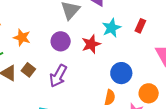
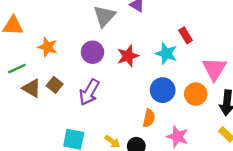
red rectangle: (140, 26) -> (186, 35), turned -56
cyan star: (111, 28) -> (166, 54), moved, turned -30
orange circle: (149, 93) -> (196, 94), moved

